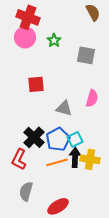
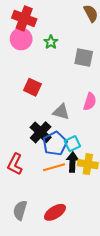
red square: (36, 84) -> (32, 87), turned 30
black cross: (34, 137) -> (41, 132), moved
gray semicircle: (26, 191) -> (20, 210), moved

